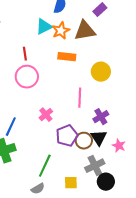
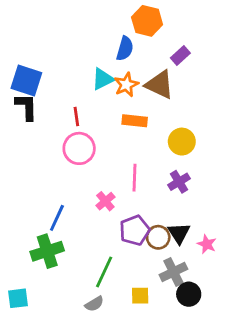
brown triangle: (85, 31) -> (160, 85), turned 35
pink line: (80, 98) -> (135, 178), moved
purple cross: (101, 117) -> (179, 182), moved

